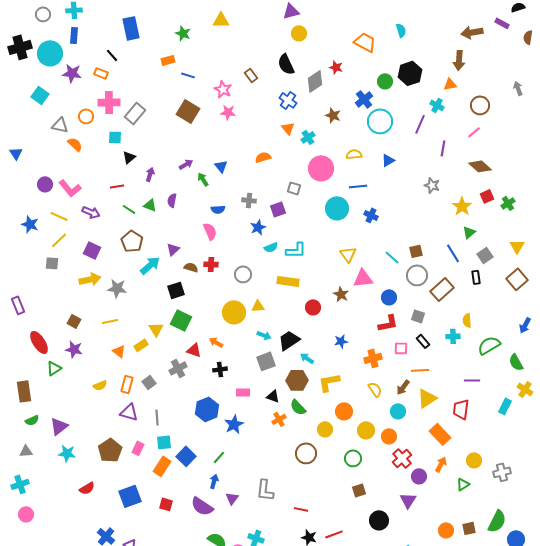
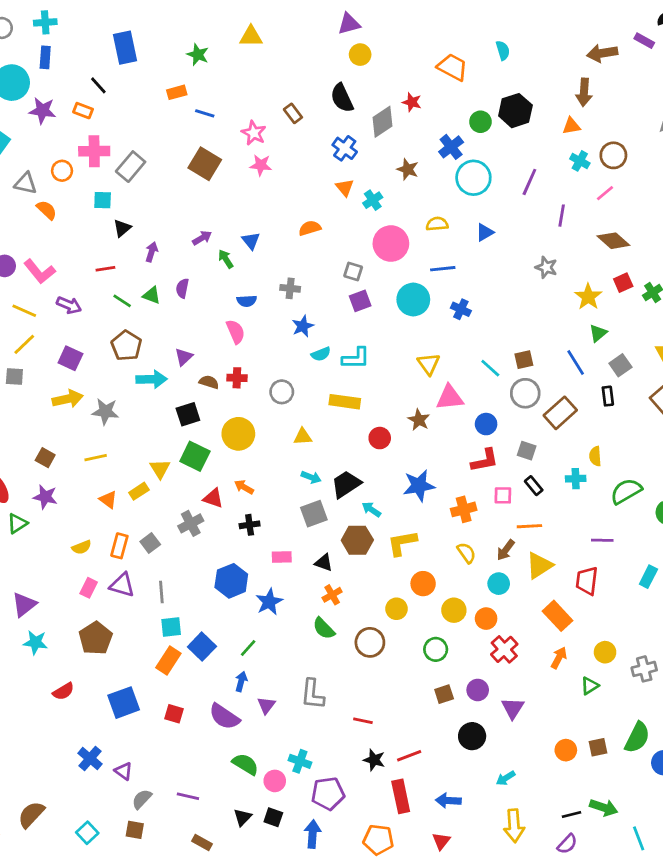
cyan cross: (437, 105) -> (580, 161), moved
purple square: (278, 209) -> (360, 301), moved
cyan arrow: (150, 265) -> (152, 379), turned 40
yellow circle: (234, 312) -> (238, 434), moved
blue star: (341, 341) -> (419, 486), size x1.6
green semicircle: (298, 407) -> (324, 628), moved
pink rectangle: (138, 448) -> (89, 588), moved
purple circle: (419, 476) -> (478, 690), moved

